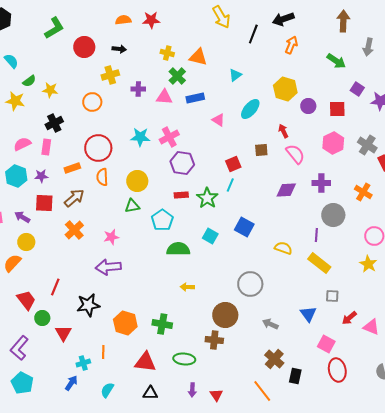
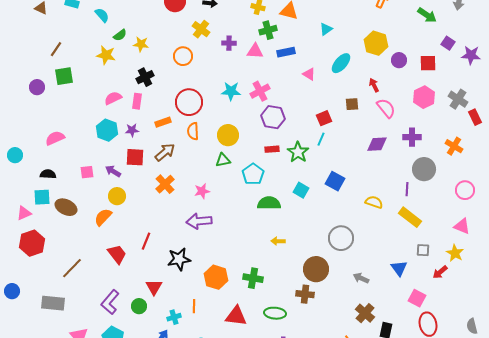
yellow cross: (110, 75) -> (201, 29), turned -36
green cross: (177, 76) -> (268, 30), turned 30
yellow star: (368, 264) -> (455, 253), moved
green circle: (42, 318) -> (139, 306), moved
pink triangle: (371, 327) -> (462, 226), moved

